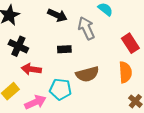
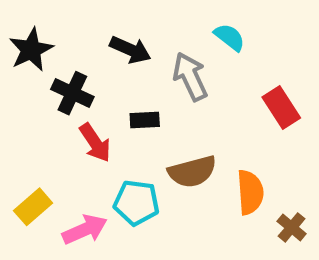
black cross: (18, 46) -> (72, 93), moved
red arrow: (31, 69) -> (95, 143), moved, turned -132
orange semicircle: (125, 72) -> (250, 192), moved

